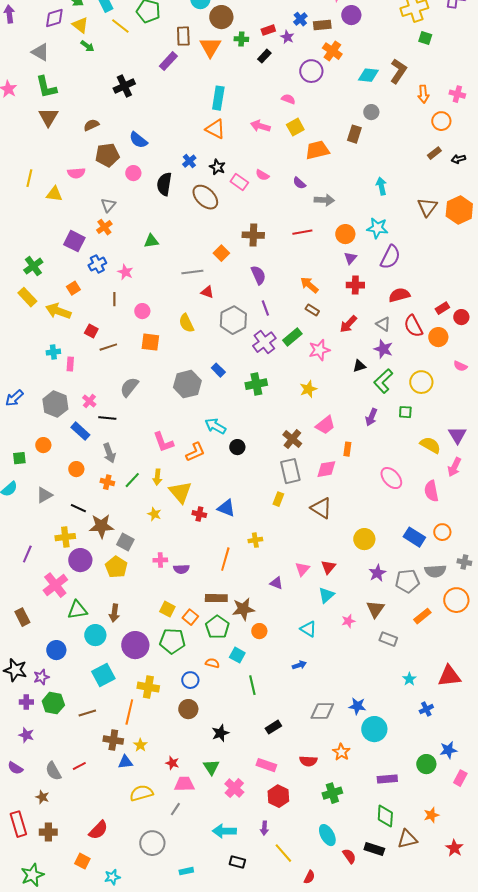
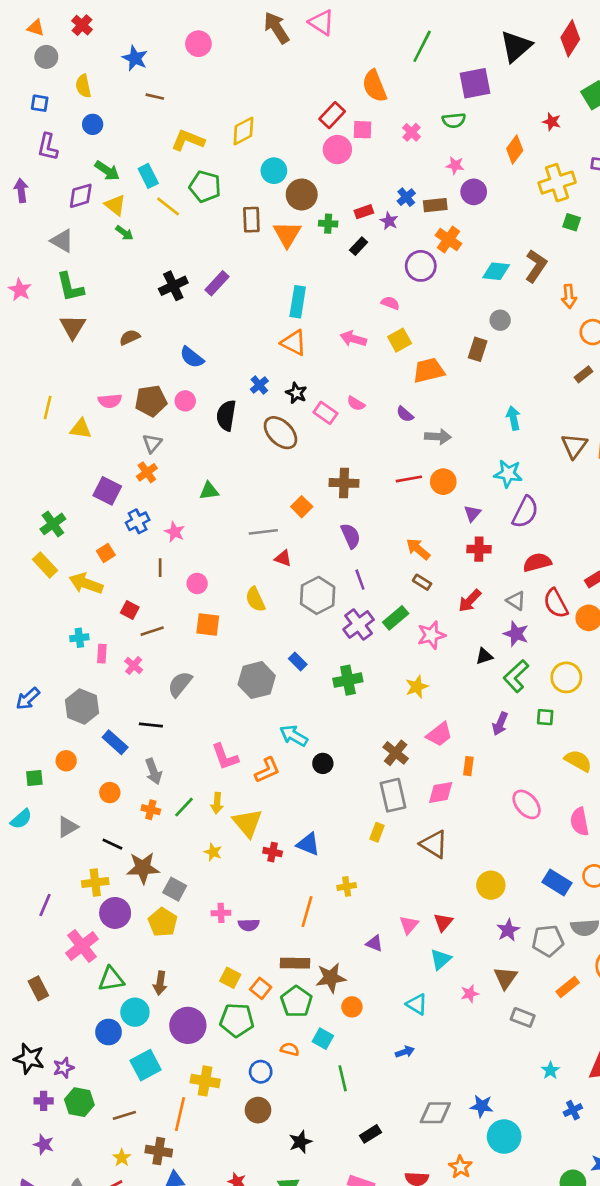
purple rectangle: (168, 61) -> (217, 283), moved
brown pentagon: (107, 155) -> (151, 401), moved
orange circle: (345, 234) -> (443, 482), moved
pink cross: (89, 401) -> (134, 666), moved
blue circle: (56, 650) -> (108, 1032), moved
yellow star: (140, 745) -> (122, 1158), moved

